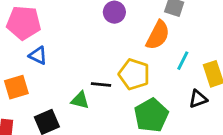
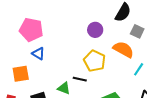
orange semicircle: (158, 35) -> (123, 50), turned -95
yellow pentagon: (134, 74) -> (95, 61), moved

